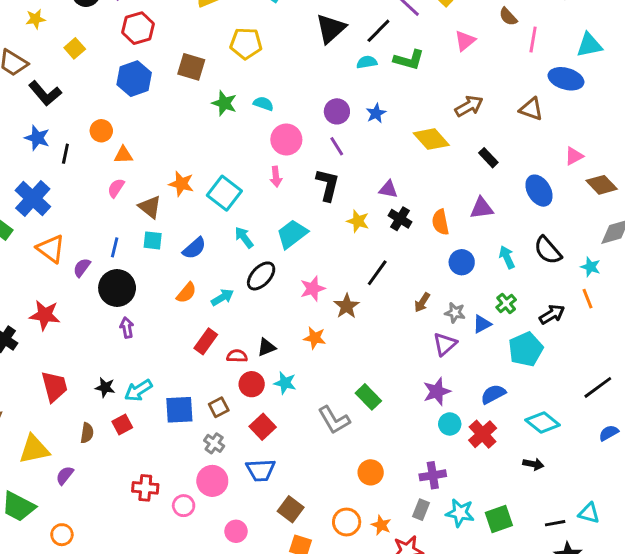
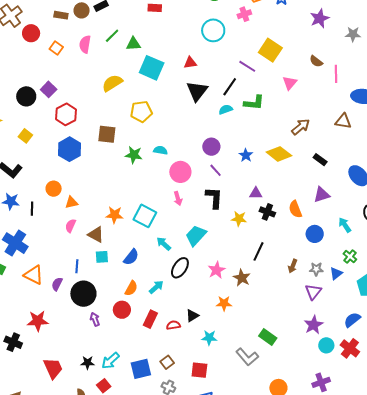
blue star: (376, 113) -> (246, 155), moved
red circle: (252, 384) -> (122, 310), moved
red square: (263, 427) -> (199, 370), turned -30

